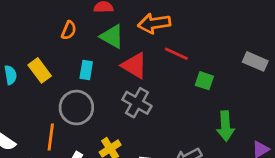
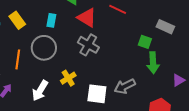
gray rectangle: (255, 61) -> (165, 27), moved
green square: (204, 81) -> (145, 42), moved
orange line: (51, 137) -> (18, 59), moved

